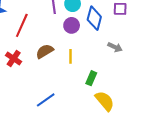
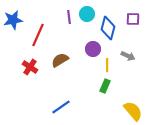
purple circle: (72, 25) -> (93, 49), moved
yellow line: (70, 56) -> (107, 65), moved
yellow semicircle: (105, 101) -> (133, 111), moved

